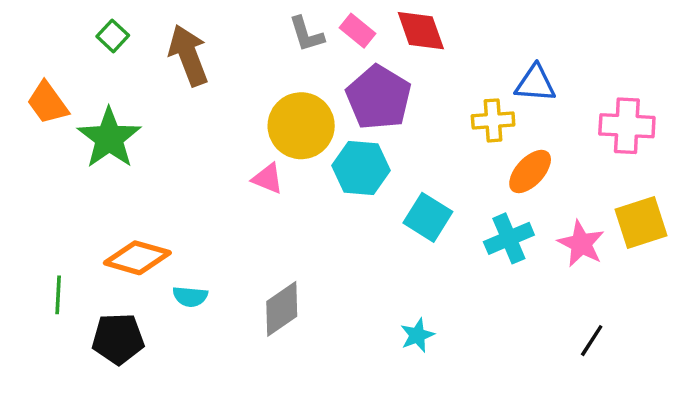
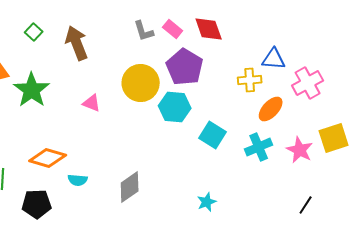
pink cross: (627, 126) -> (308, 83), moved, turned -32
pink triangle: (268, 179) -> (92, 103), moved

